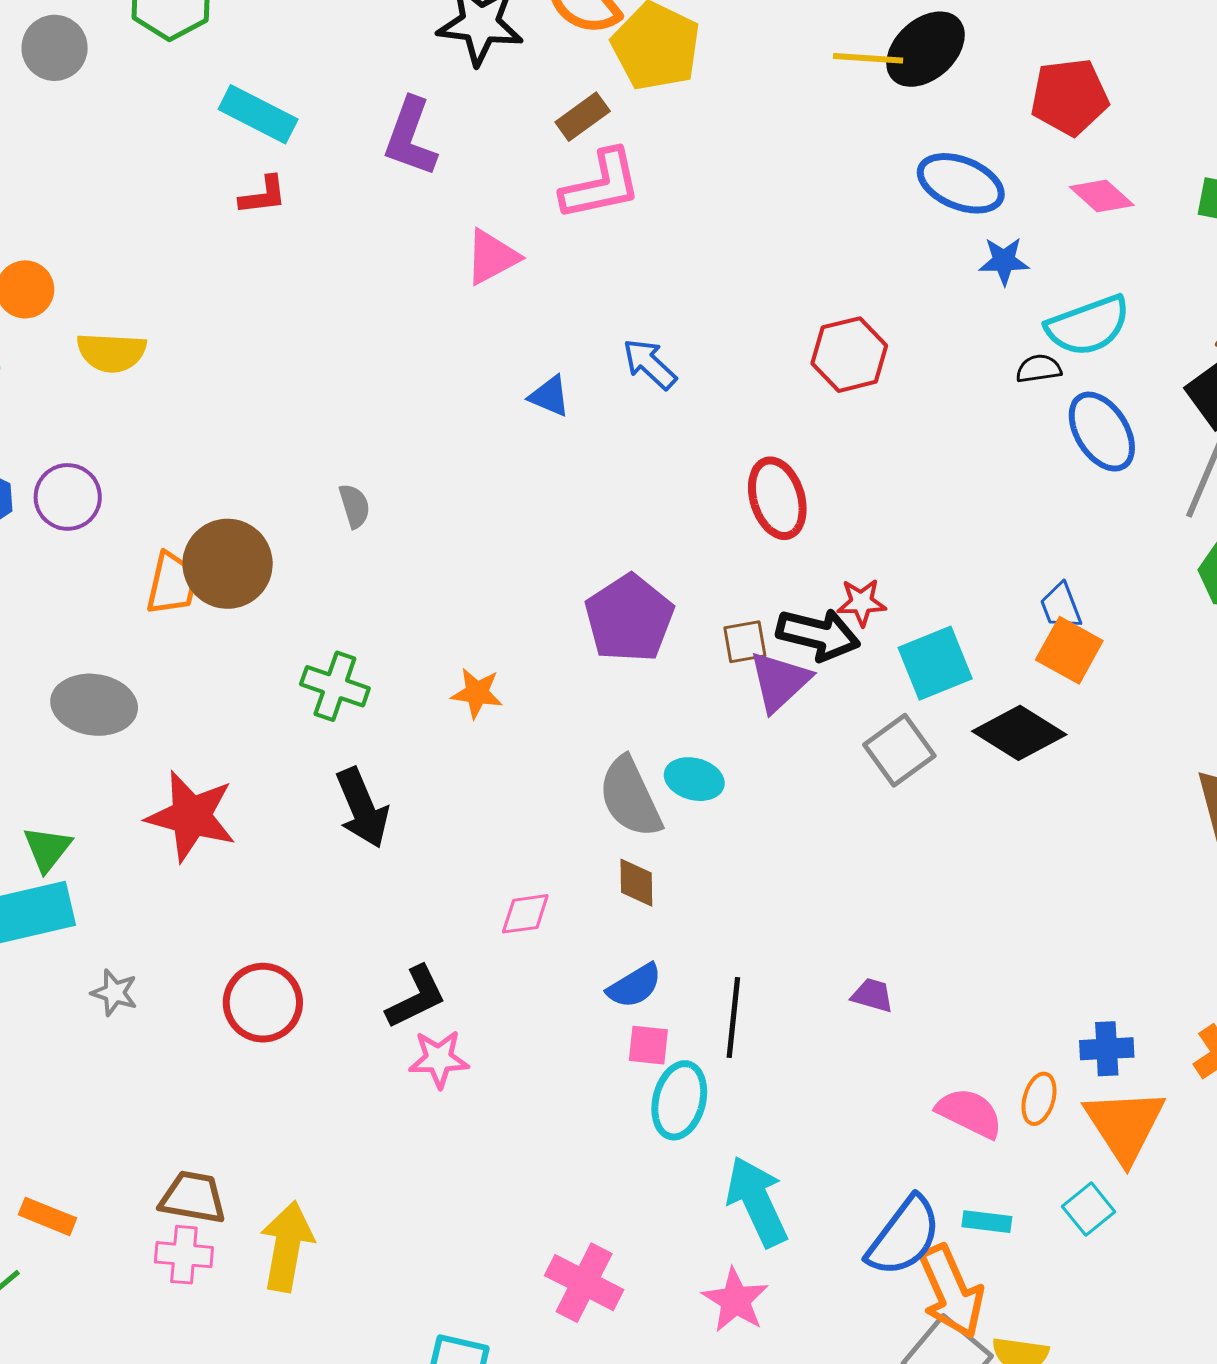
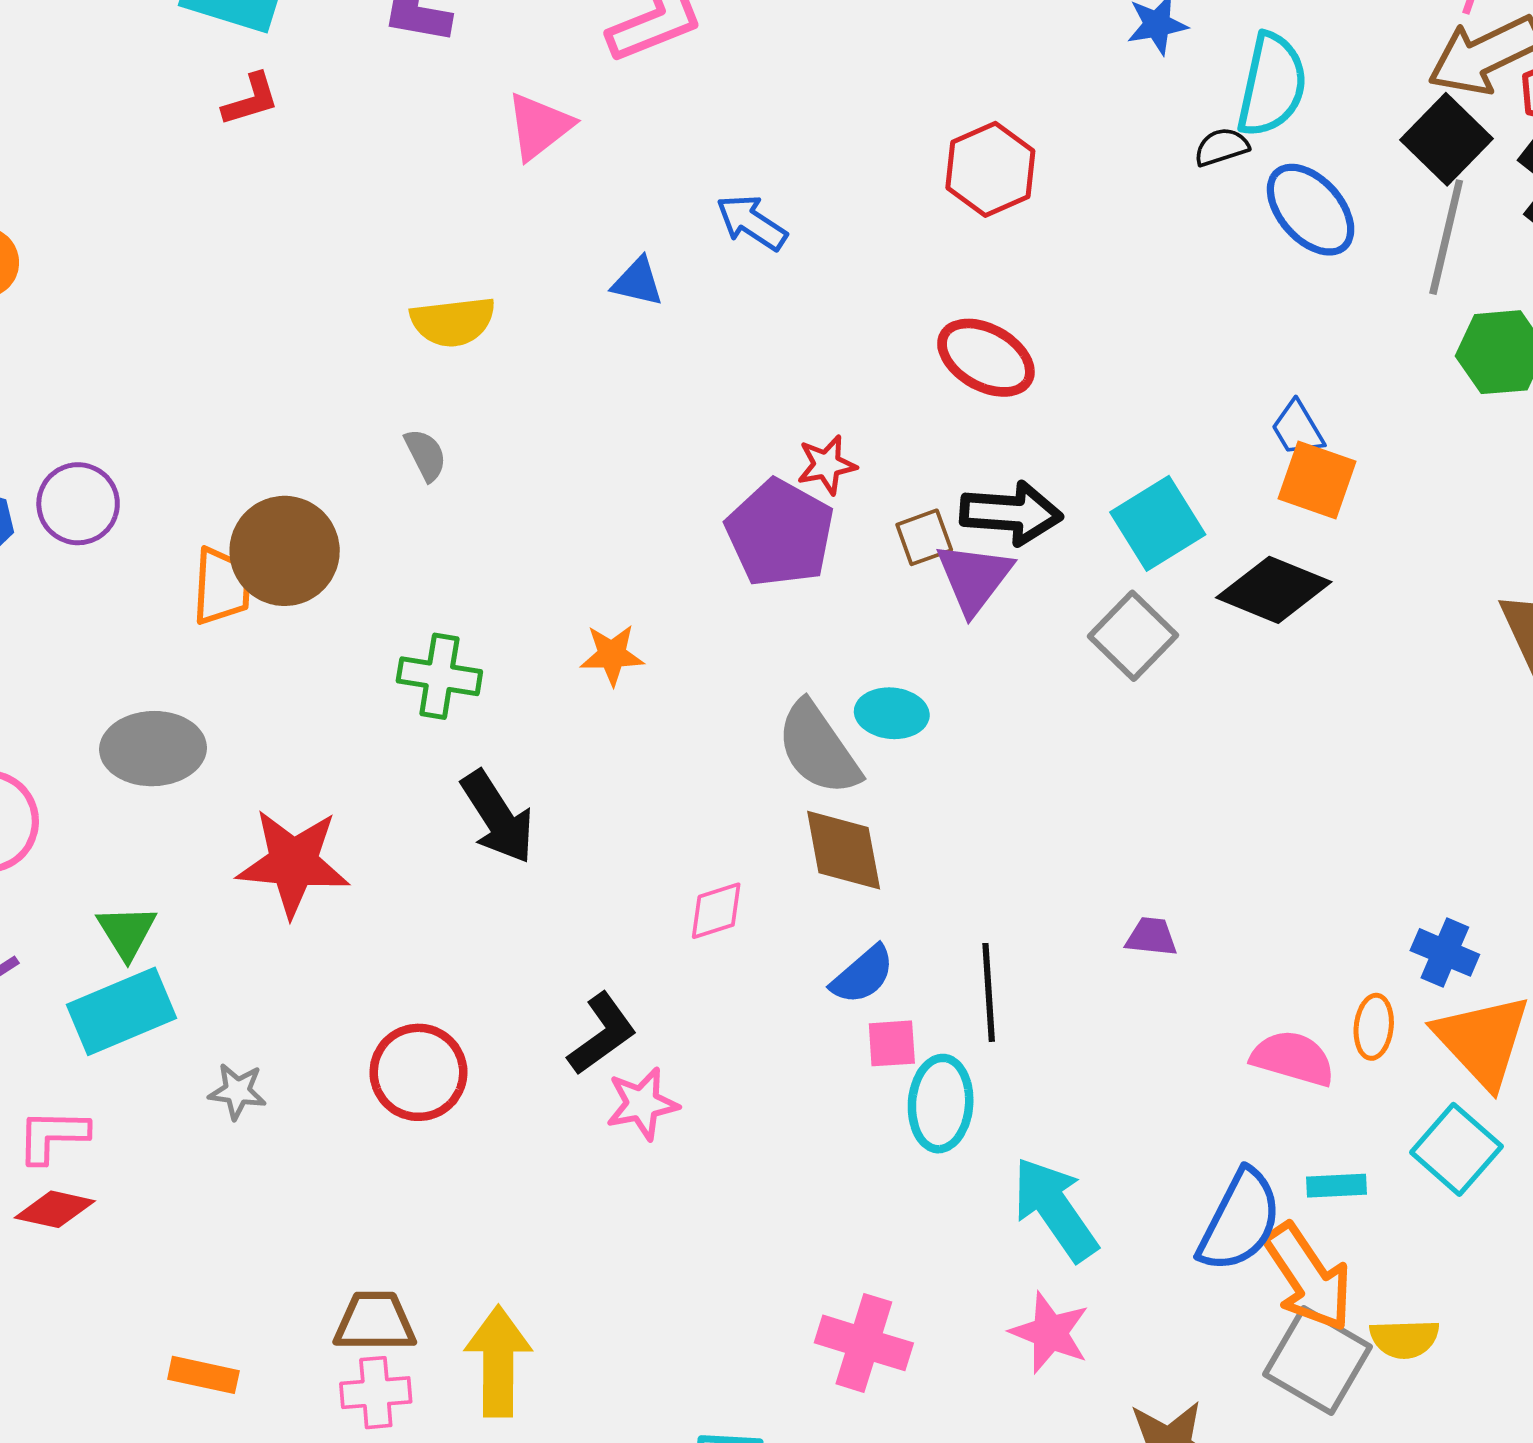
cyan semicircle: (1088, 326) -> (1272, 85), turned -48
yellow semicircle: (112, 352) -> (453, 322), moved
red ellipse: (777, 498) -> (986, 358), moved, turned -34
red star: (861, 602) -> (827, 465), moved
brown diamond: (636, 883) -> (844, 850), size x1.5
blue cross: (1107, 1049) -> (1445, 952), turned 36
cyan square: (1089, 1209) -> (1456, 1149), size x1.4

